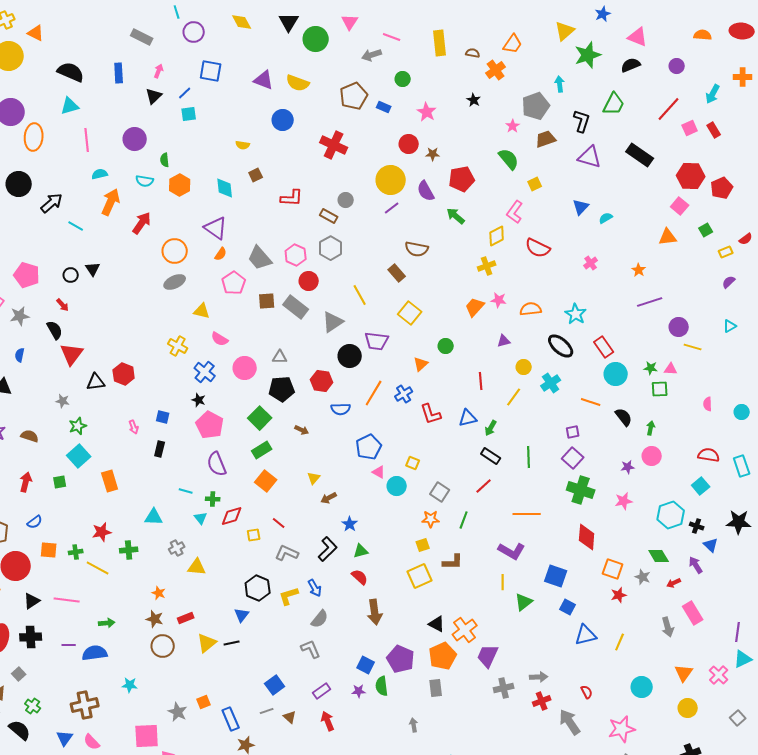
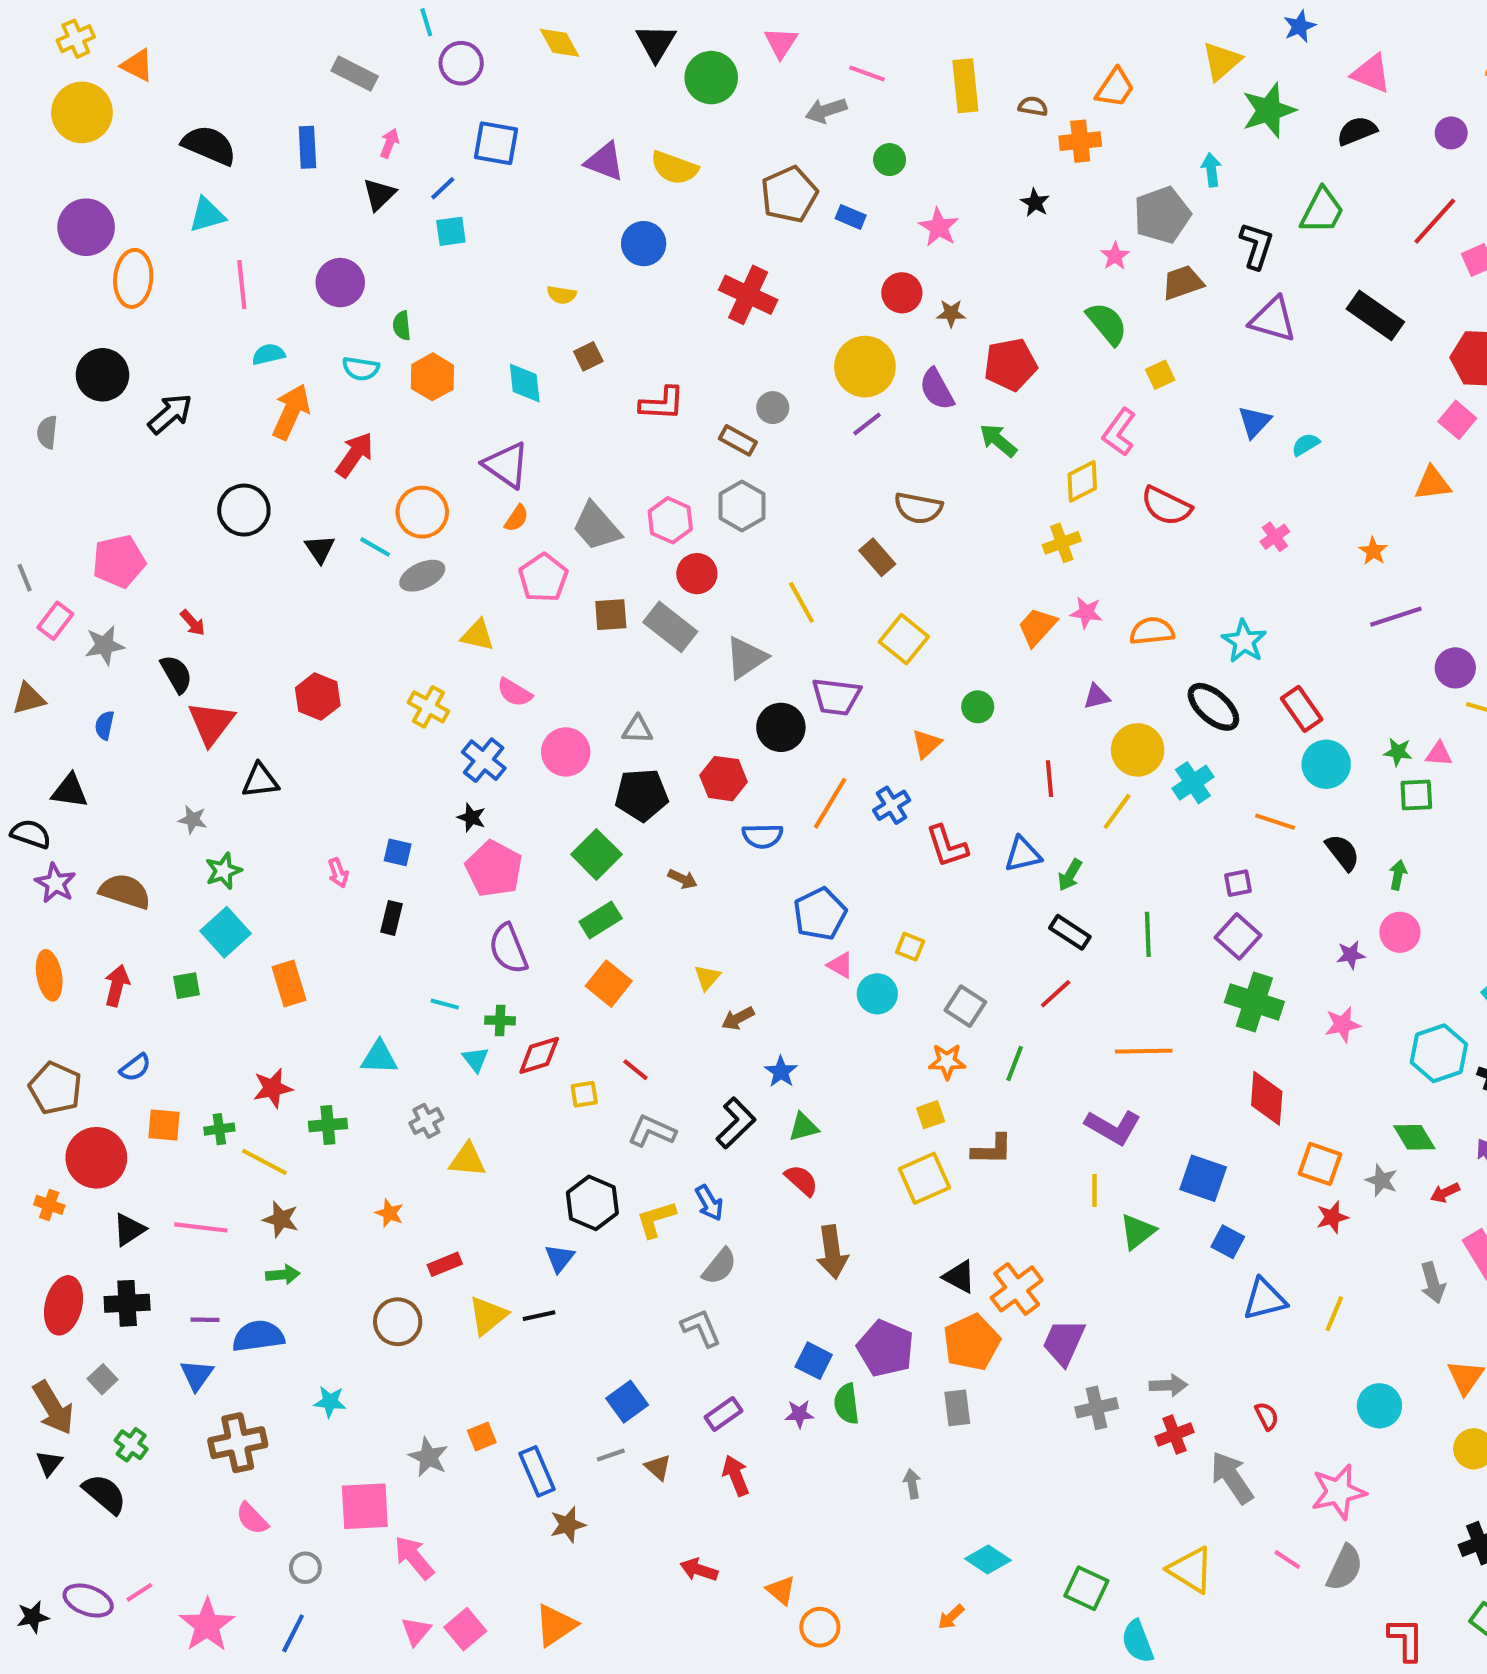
orange cross: (496, 70) -> (1080, 141), turned 30
cyan line: (76, 226) -> (375, 547), moved
black triangle: (93, 269) -> (320, 549), moved
pink pentagon: (27, 275) -> (119, 561), turned -30
black circle: (71, 275) -> (244, 510), moved, size x1.6
yellow circle: (524, 367) -> (1138, 750), size x1.6
red hexagon: (124, 374) -> (318, 697), moved
brown semicircle: (30, 436) -> (125, 891), size x1.4
brown star: (155, 619) -> (281, 1219), moved
blue triangle: (65, 738) -> (197, 1375), moved

